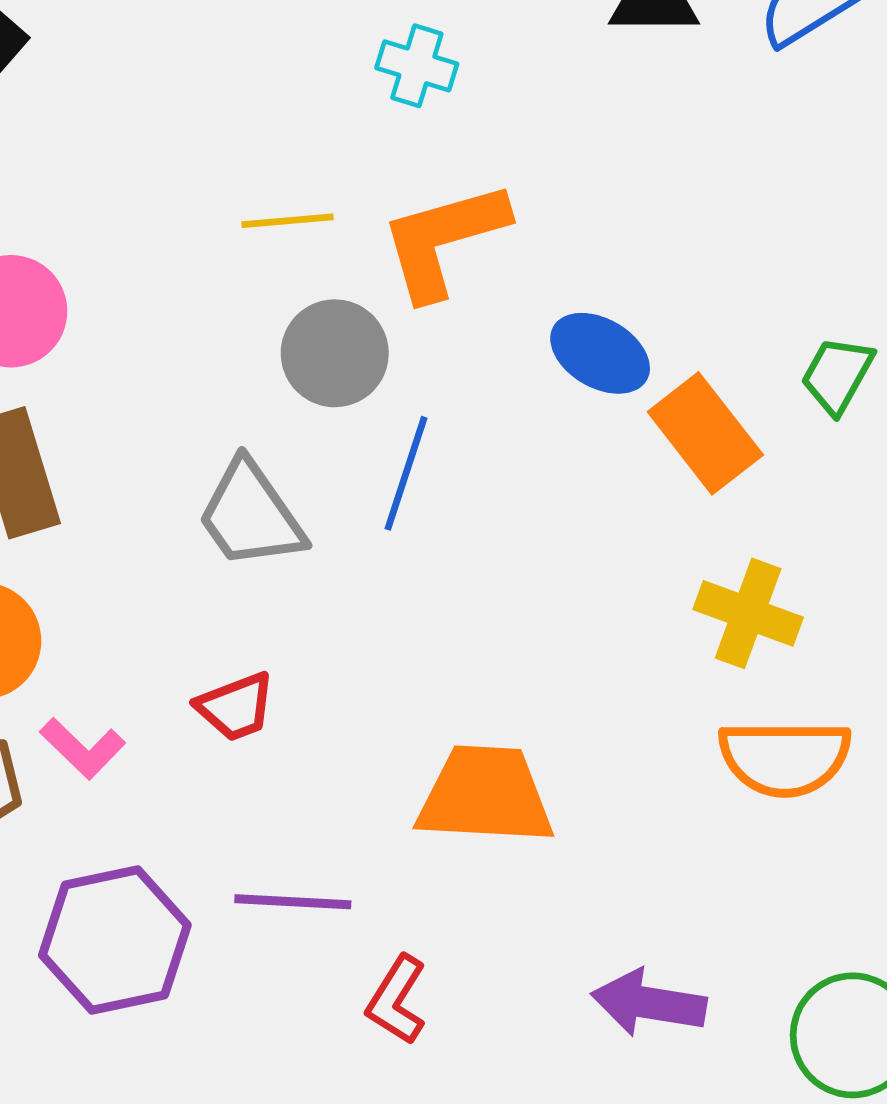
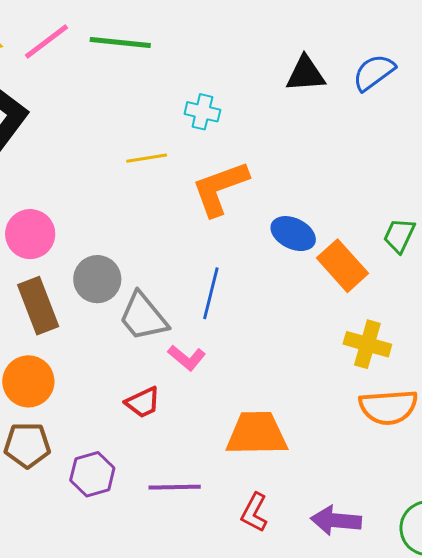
yellow line: (288, 221) -> (147, 158), moved
gray circle: (335, 353) -> (97, 279), moved
pink L-shape: (83, 748) -> (187, 358), moved
purple hexagon: (115, 940) -> (92, 474), moved, size x0.7
red L-shape: (397, 1000) -> (254, 512), moved

